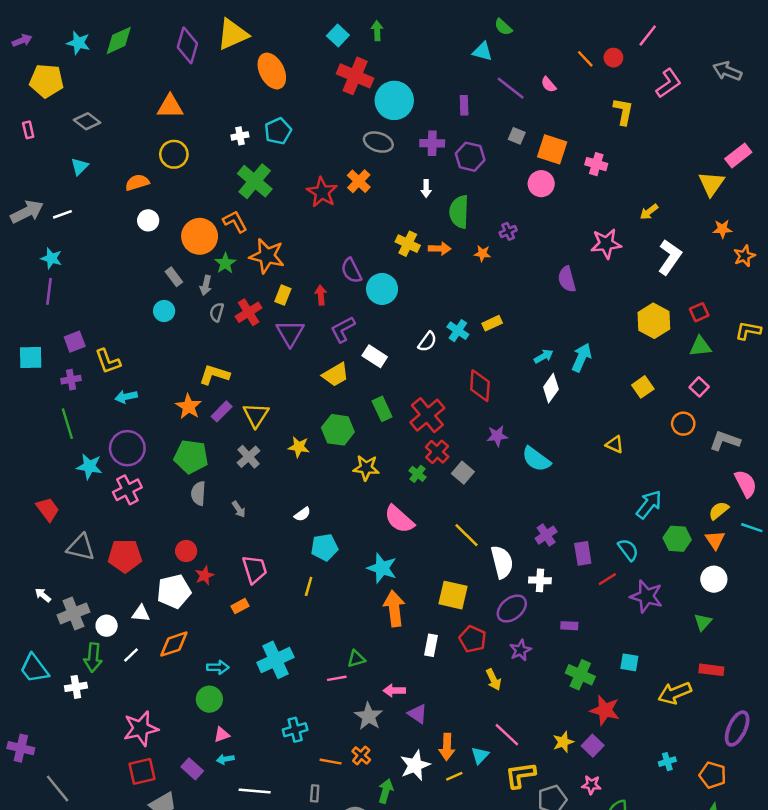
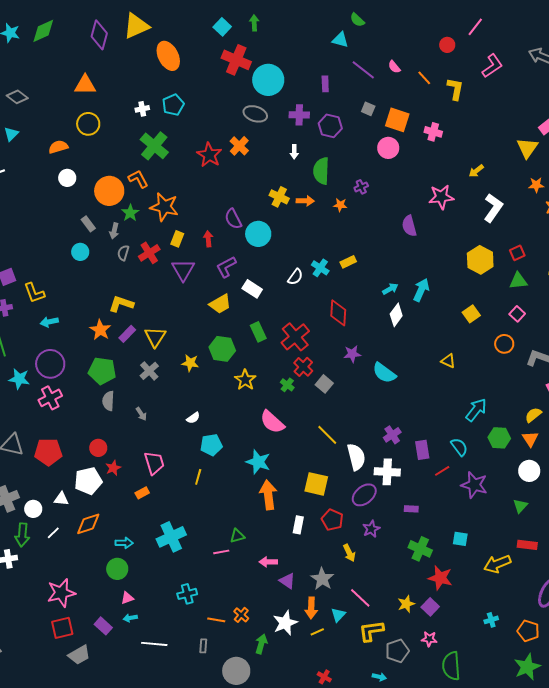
orange line: (585, 59) -> (424, 78), moved
yellow star: (366, 468) -> (245, 380), turned 30
white cross: (540, 580) -> (387, 472), size x1.4
gray star: (369, 716) -> (322, 579), moved

